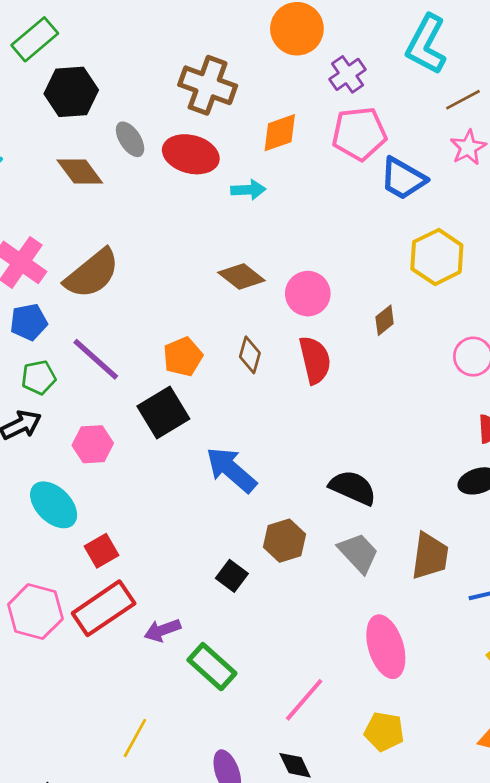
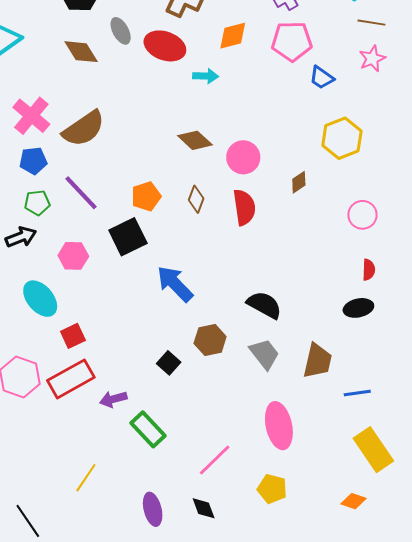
brown line: (463, 100) -> (371, 23), turned 32
blue trapezoid: (403, 179) -> (322, 78), size x0.7

